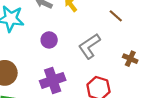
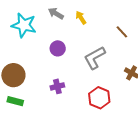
purple cross: (53, 80) -> (57, 86), size x0.6

